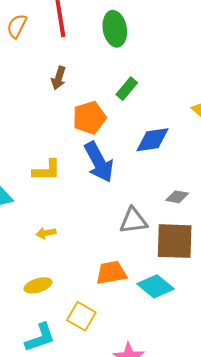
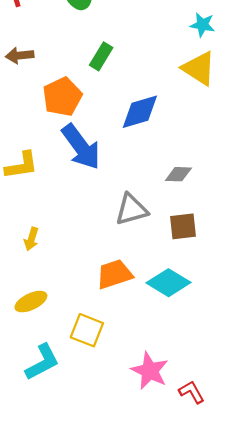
brown arrow: (59, 78) -> (20, 55), turned 75
yellow arrow: (46, 233) -> (31, 239), turned -54
brown square: (175, 241) -> (183, 226), size x0.6

